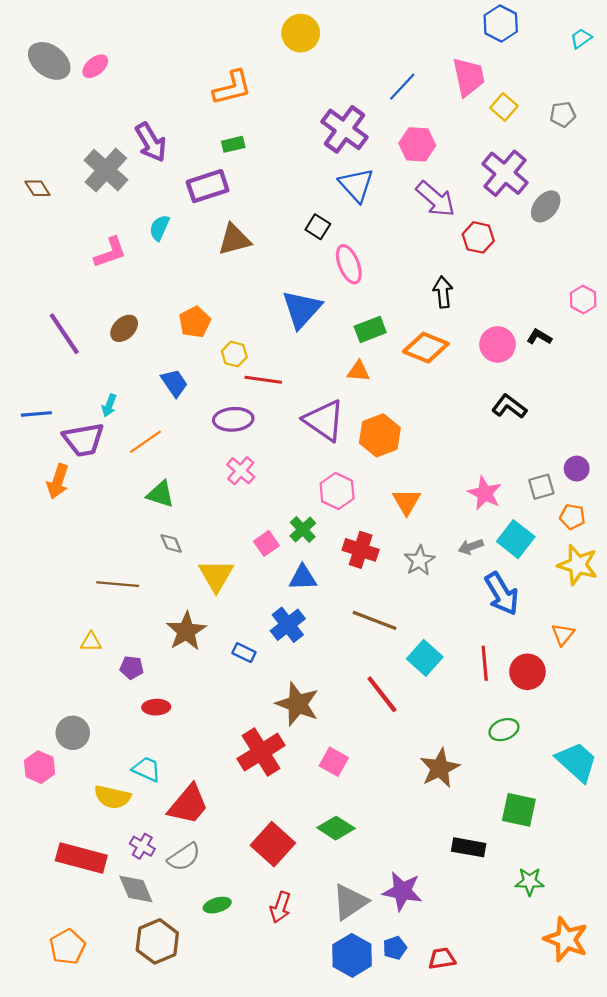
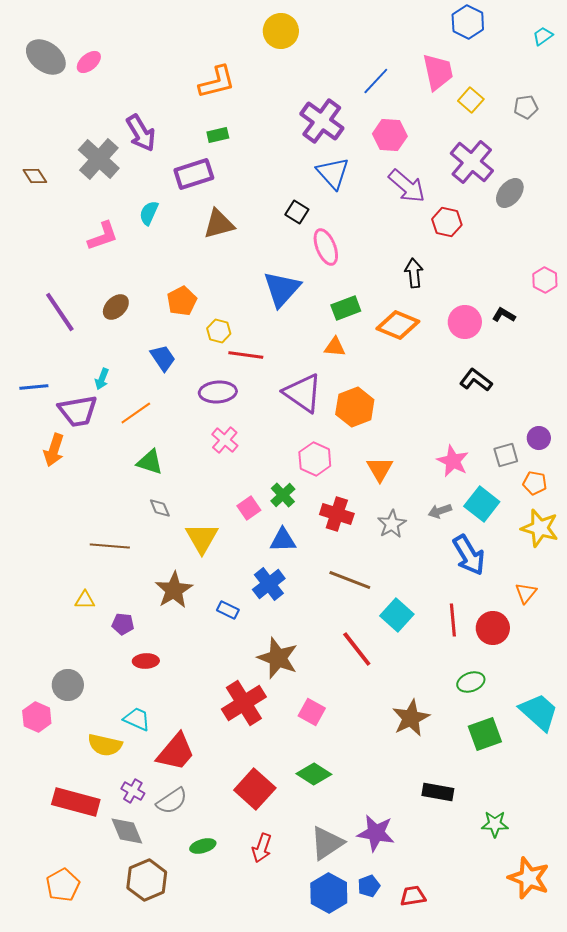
green square: (519, 810) -> (485, 734), moved, turned -32

